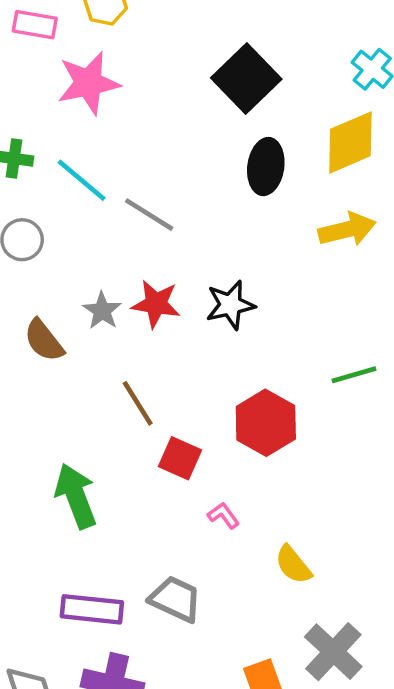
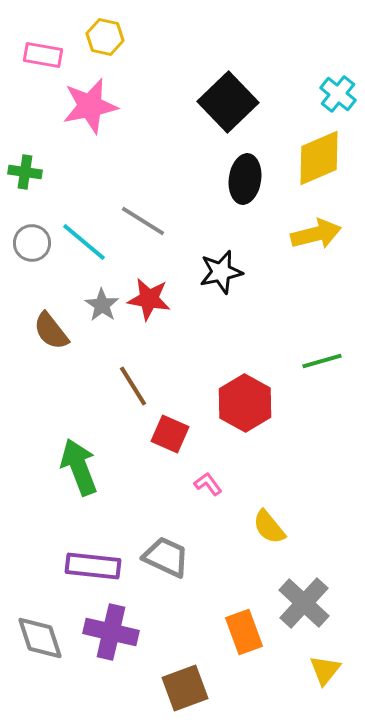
cyan line: (82, 180) -> (84, 242), moved
black star: (230, 305) -> (221, 272), moved

